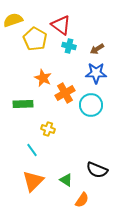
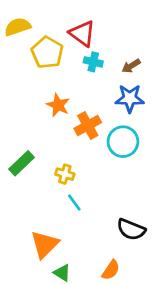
green rectangle: (23, 104) -> (22, 163), moved, turned -42
cyan line: (32, 150) -> (74, 202), moved
green triangle: (66, 180) -> (62, 273), moved

